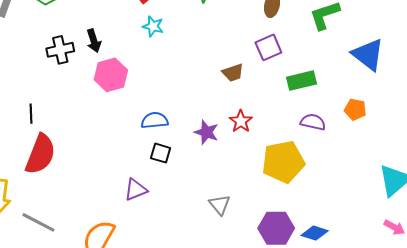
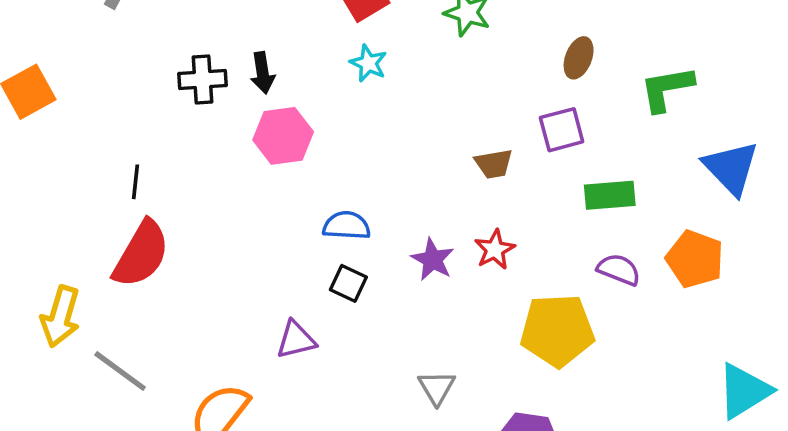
orange pentagon: (355, 109) -> (695, 259), size x1.5

